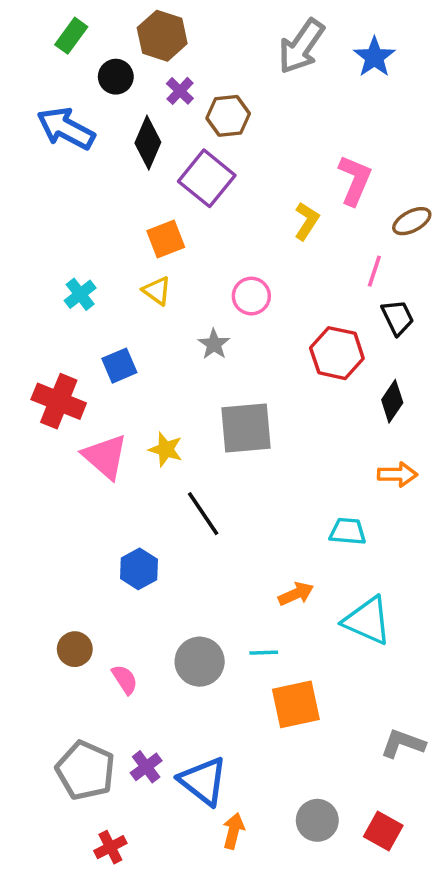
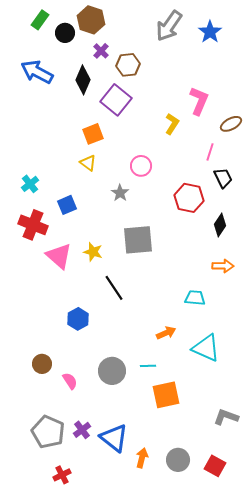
black circle: (116, 77) -> (65, 33), moved
cyan cross: (80, 294) -> (30, 184), moved
orange arrow: (233, 831) -> (142, 458), moved

